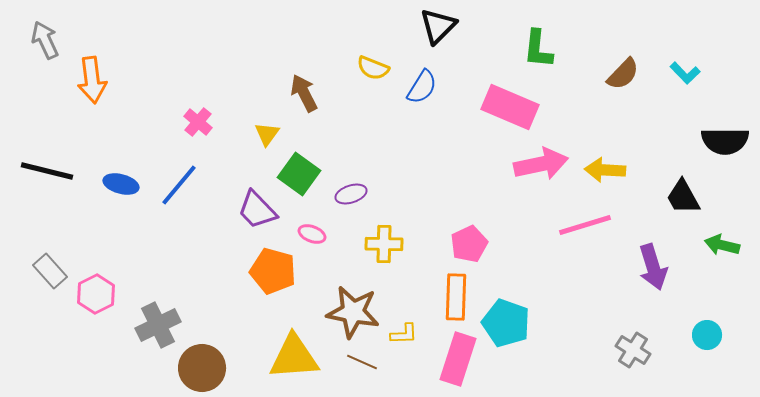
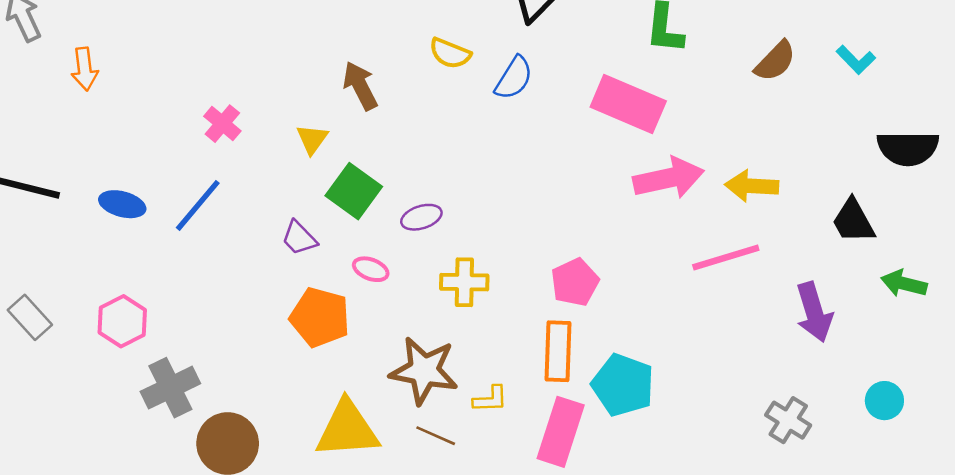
orange arrow: (92, 80) -> (85, 69), size x0.7
purple trapezoid: (257, 210) -> (299, 238), size x0.7
pink hexagon: (96, 294) -> (122, 321), moved

